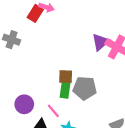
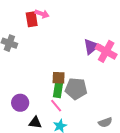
red rectangle: (35, 13) -> (32, 19), turned -42
pink line: (53, 111) -> (56, 106), moved

